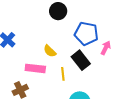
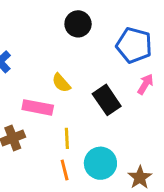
blue pentagon: (86, 34) -> (134, 45), moved
yellow line: (63, 74) -> (67, 138), moved

